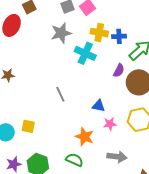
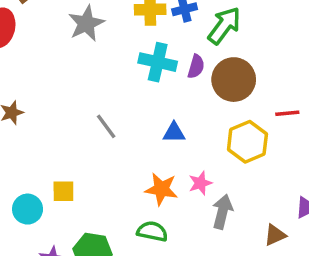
cyan cross: (85, 53) -> (158, 62), moved
pink star: (110, 124) -> (200, 183), moved
gray arrow: (117, 157) -> (222, 212), turned -72

